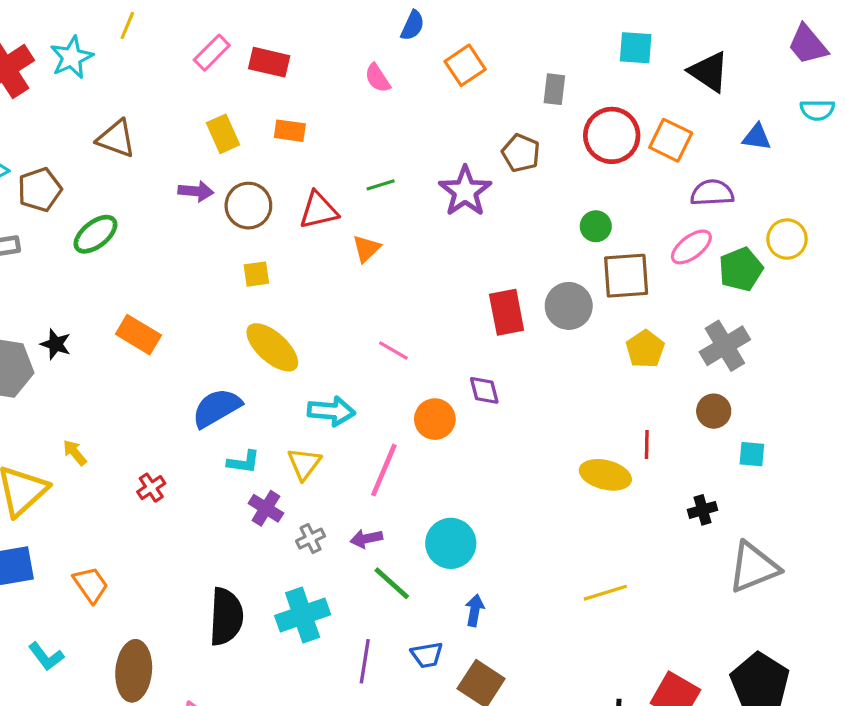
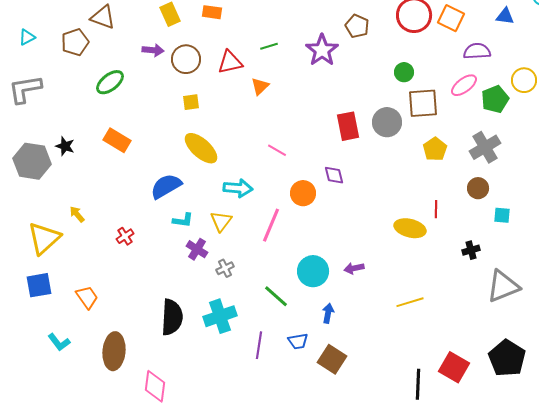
brown pentagon: (40, 190) -> (75, 42), moved
green ellipse: (95, 234) -> (110, 82), moved
purple arrow: (366, 539) -> (354, 268), moved

